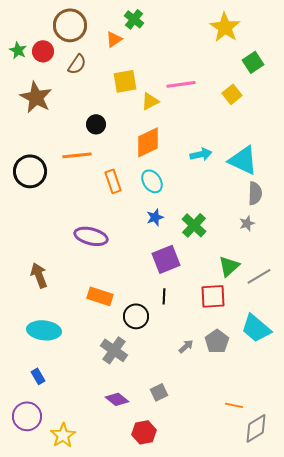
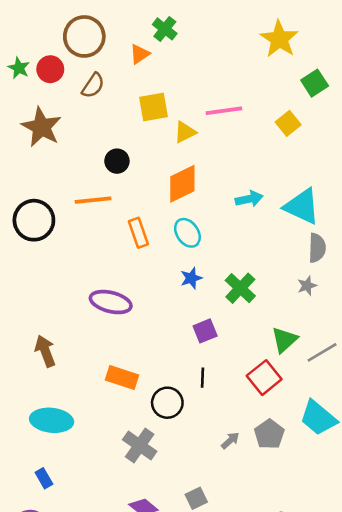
purple square: (166, 259) -> (205, 331), size x0.7
red square: (213, 296) -> (264, 378), turned -36

